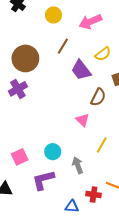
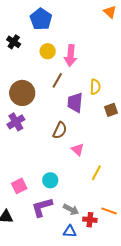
pink arrow: (90, 22) -> (71, 55), moved, turned -60
yellow semicircle: (103, 54) -> (95, 87), turned -49
purple trapezoid: (81, 70) -> (75, 103), turned 45
brown semicircle: (98, 97) -> (60, 130), moved
gray arrow: (78, 165) -> (71, 209), moved, turned 140

